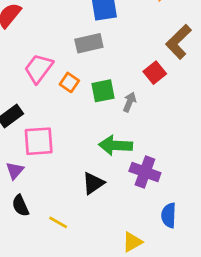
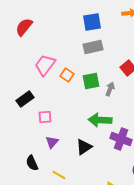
gray rectangle: (89, 43) -> (93, 47), moved
pink square: (39, 141) -> (45, 117), size x0.6
purple triangle: (15, 171) -> (52, 142), moved

